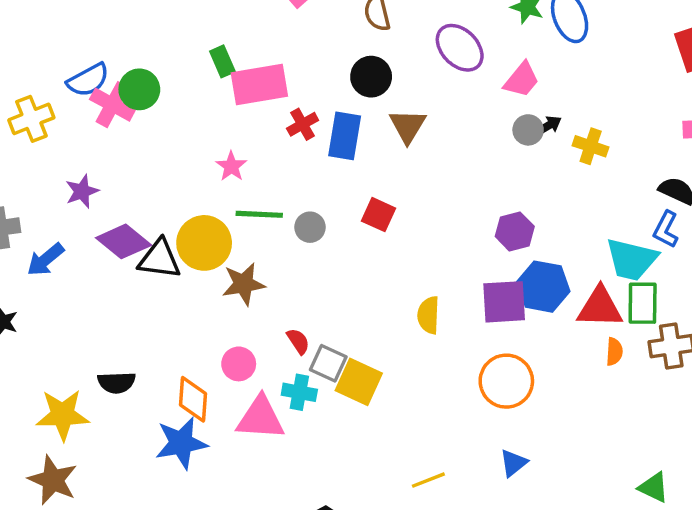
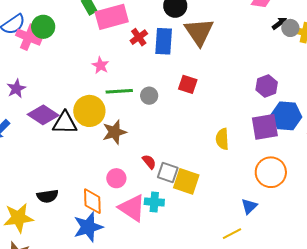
brown triangle: (408, 126) -> (199, 32), size x1.4
gray circle: (528, 130) -> (290, 28), moved
cyan cross: (299, 392) -> (154, 202), moved
pink triangle: (260, 418) -> (132, 208), turned 36
blue triangle: (513, 463) -> (249, 206), moved

